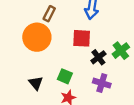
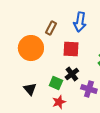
brown rectangle: (49, 14) -> (51, 28), moved
black cross: (98, 57) -> (72, 74), moved

